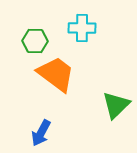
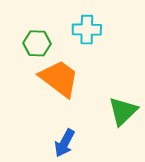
blue arrow: (41, 133) -> (65, 143), moved

